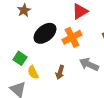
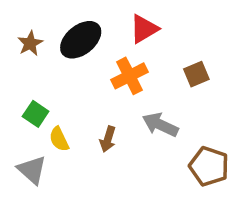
brown star: (24, 10) -> (30, 43), moved
black ellipse: (45, 33) -> (81, 40), moved

